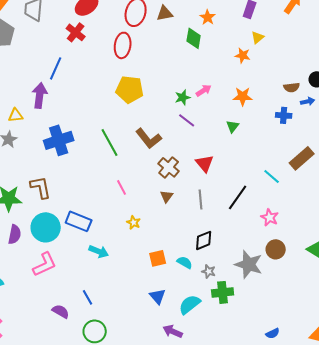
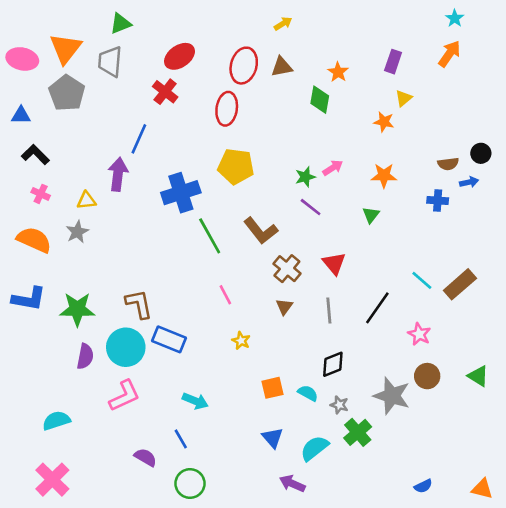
blue cross: (59, 140) -> (181, 193), moved
brown rectangle: (302, 158) -> (460, 284), moved
brown L-shape: (41, 187) -> (139, 304), moved
cyan arrow: (99, 251) -> (195, 401), moved
green cross: (223, 292) -> (358, 432), turned -35

